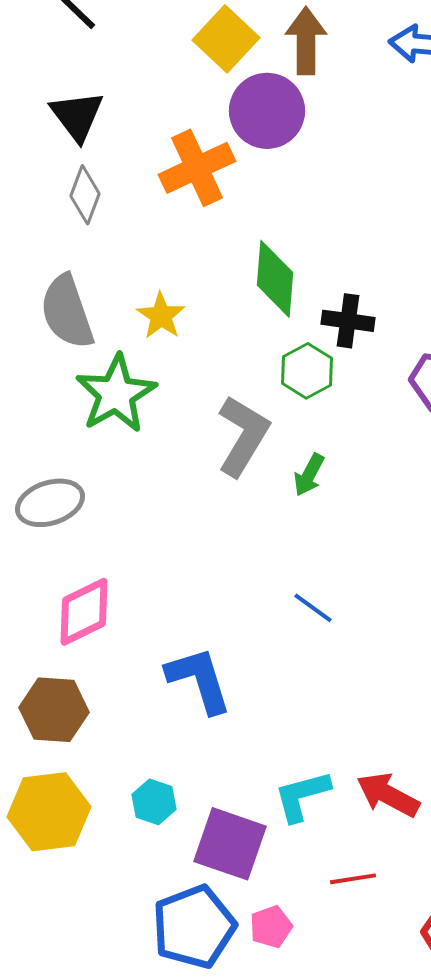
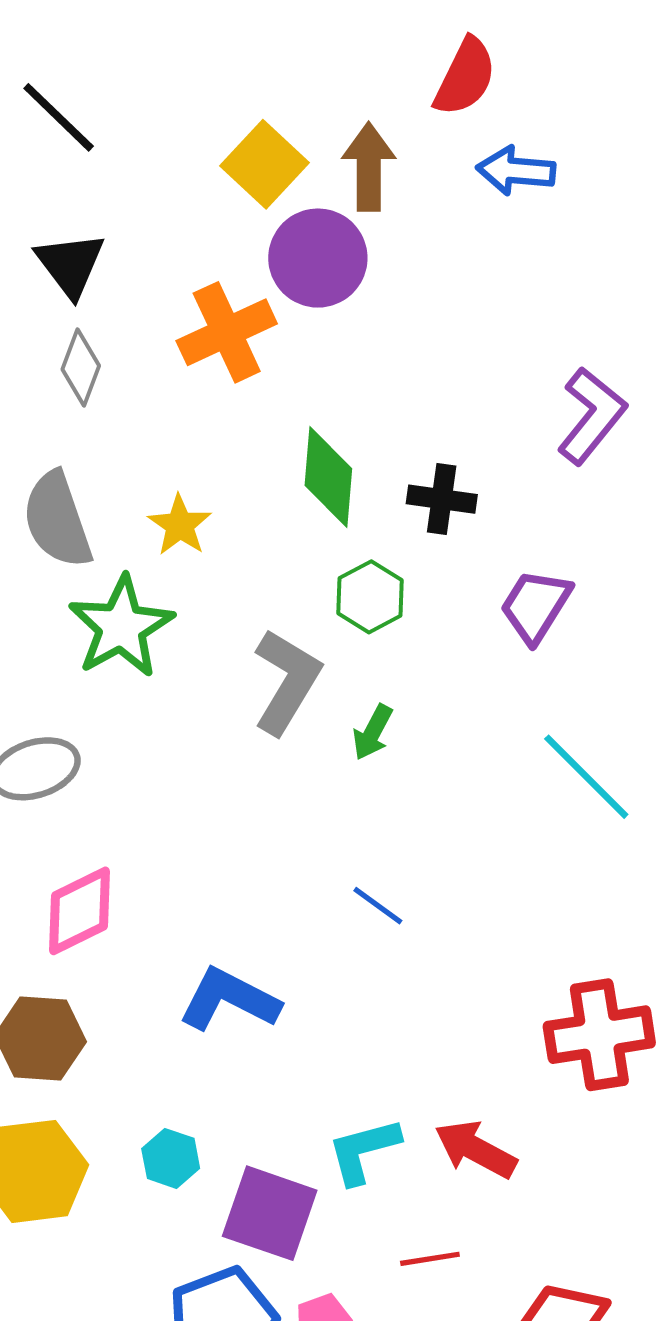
black cross: (348, 321) -> (442, 499), moved
blue L-shape: (199, 680) -> (229, 999), turned -46

